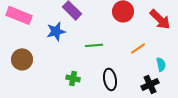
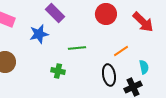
green cross: (73, 78) -> (58, 71), moved
black ellipse: (110, 79) -> (109, 75), moved

